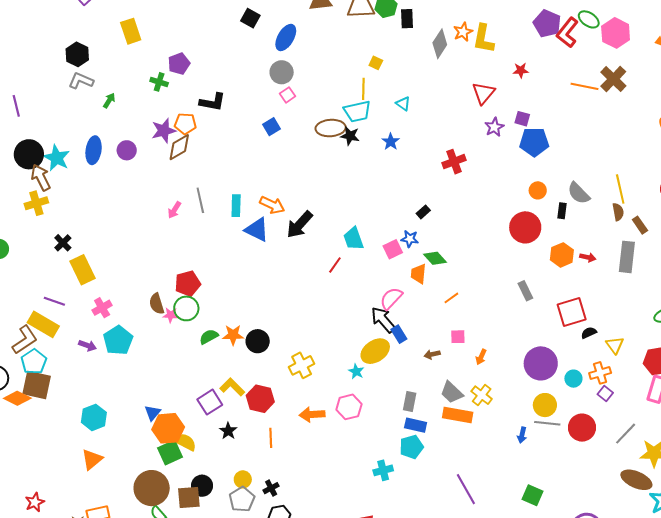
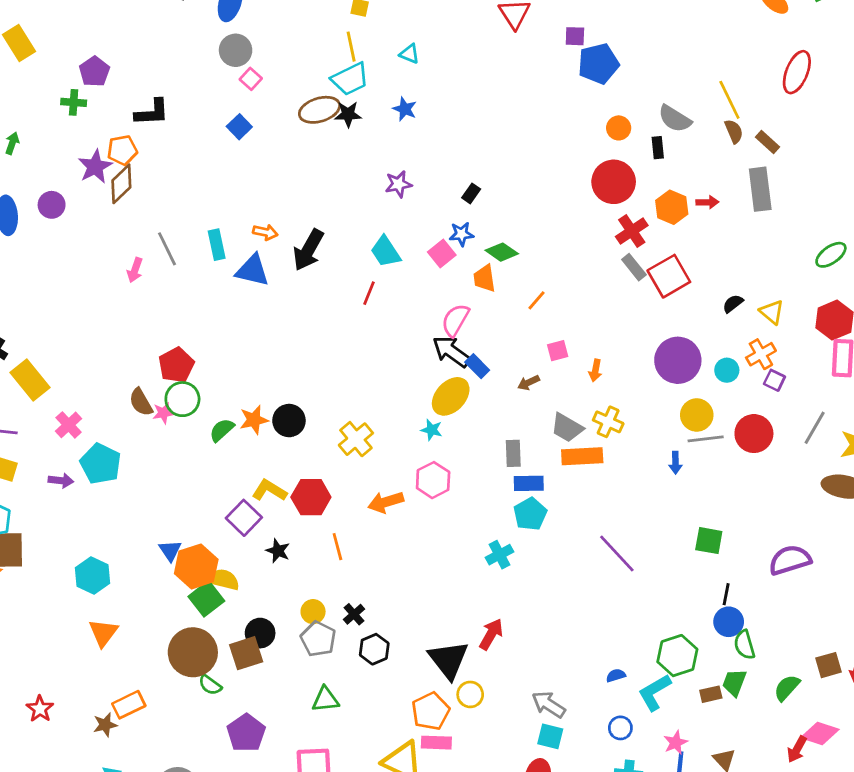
purple star: (494, 127) -> (398, 184), moved, turned 30
red cross: (454, 162) -> (632, 231), moved
orange arrow: (272, 205) -> (265, 232), size x0.7
red square: (572, 312) -> (669, 276), moved

